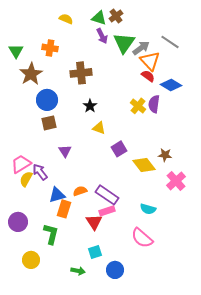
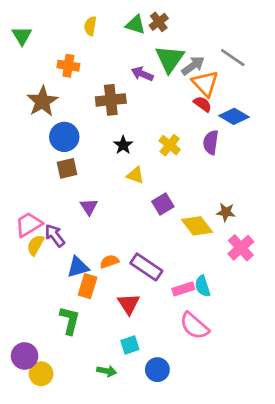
yellow semicircle: (66, 19) -> (90, 26), turned -104
purple arrow: (102, 36) -> (142, 74), moved, turned 140
green triangle: (16, 51) -> (22, 36), moved
yellow cross: (138, 106) -> (170, 145), moved
cyan semicircle: (148, 209) -> (203, 286), turned 56
pink rectangle: (107, 211) -> (183, 289), moved
purple circle: (18, 222) -> (25, 356), moved
yellow circle: (31, 260) -> (41, 374), moved

